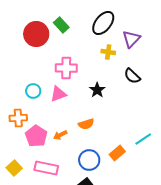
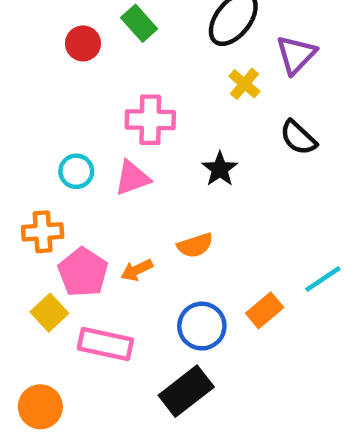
red circle: (36, 34) -> (83, 43), size x0.6
yellow cross: (108, 52) -> (244, 84), turned 32
yellow square: (14, 168) -> (49, 313), moved

